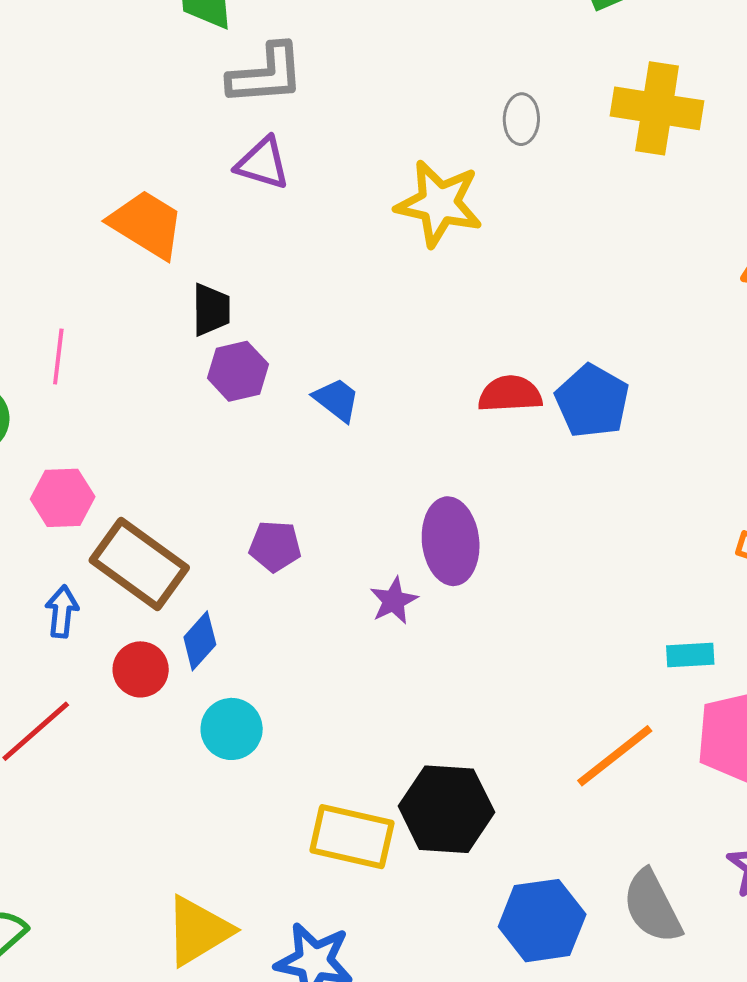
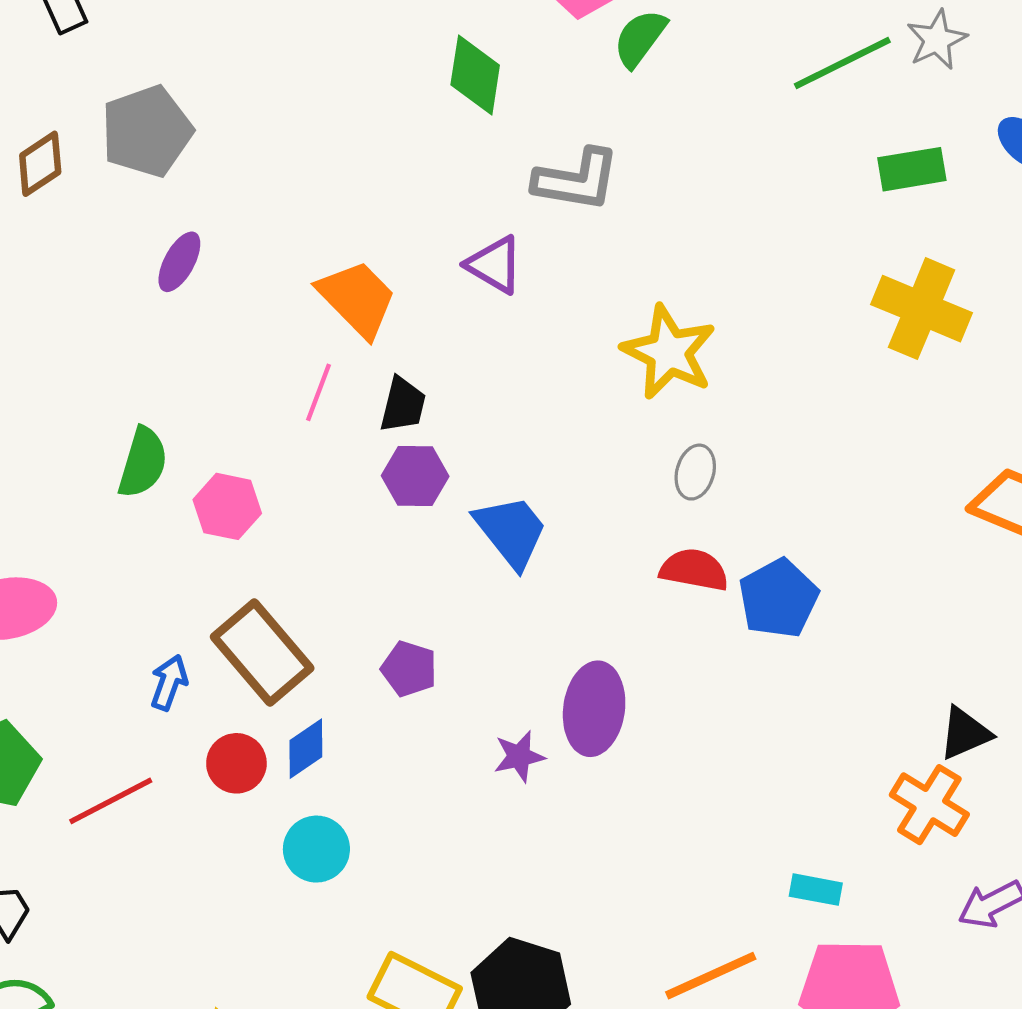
gray L-shape: (266, 74) -> (576, 180), moved
gray ellipse: (521, 119) -> (695, 472), moved
pink line: (58, 357) -> (319, 392), moved
blue trapezoid: (337, 400) -> (511, 531), size x1.5
pink hexagon: (63, 498) -> (227, 506), moved

